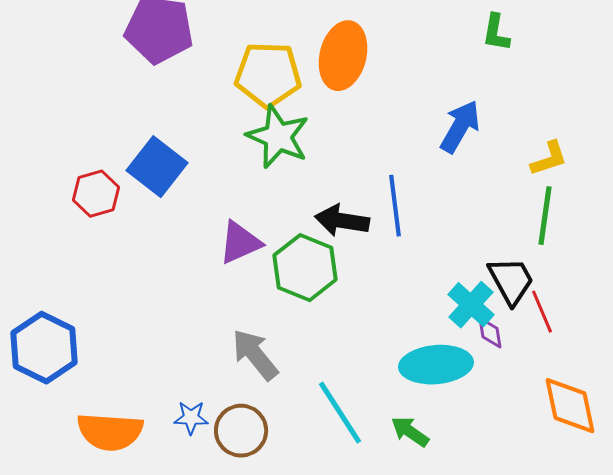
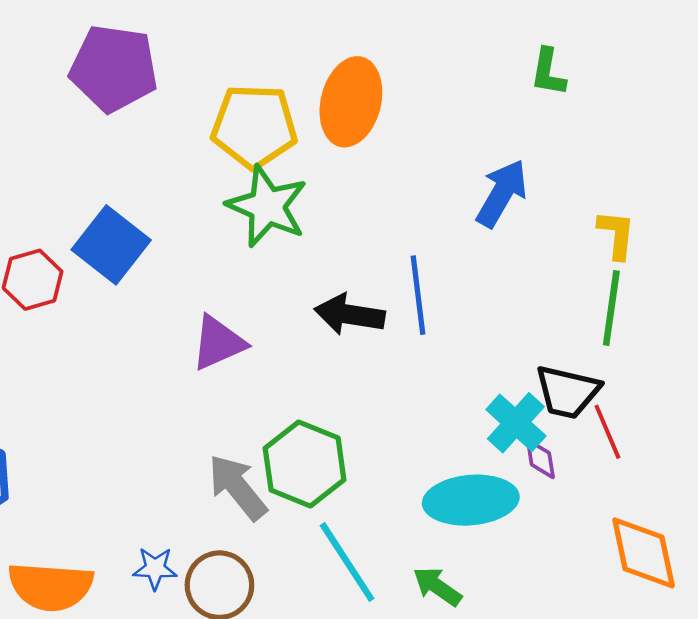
yellow L-shape: (549, 159) -> (616, 235), turned -66
green hexagon: (305, 268) -> (305, 464), moved
black trapezoid: (511, 281) -> (567, 392), turned 132

